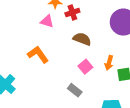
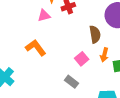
pink triangle: (47, 21) -> (44, 16), turned -32
brown semicircle: (82, 39) -> (95, 34), moved, turned 60

